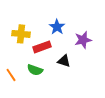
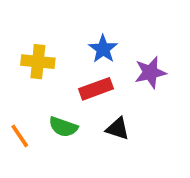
red rectangle: (42, 47) -> (96, 89), moved
black triangle: (64, 61) -> (118, 129), moved

